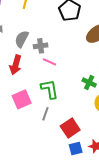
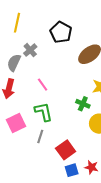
gray cross: (41, 46) -> (30, 50), moved, turned -32
pink line: (49, 62) -> (43, 85), turned 32

